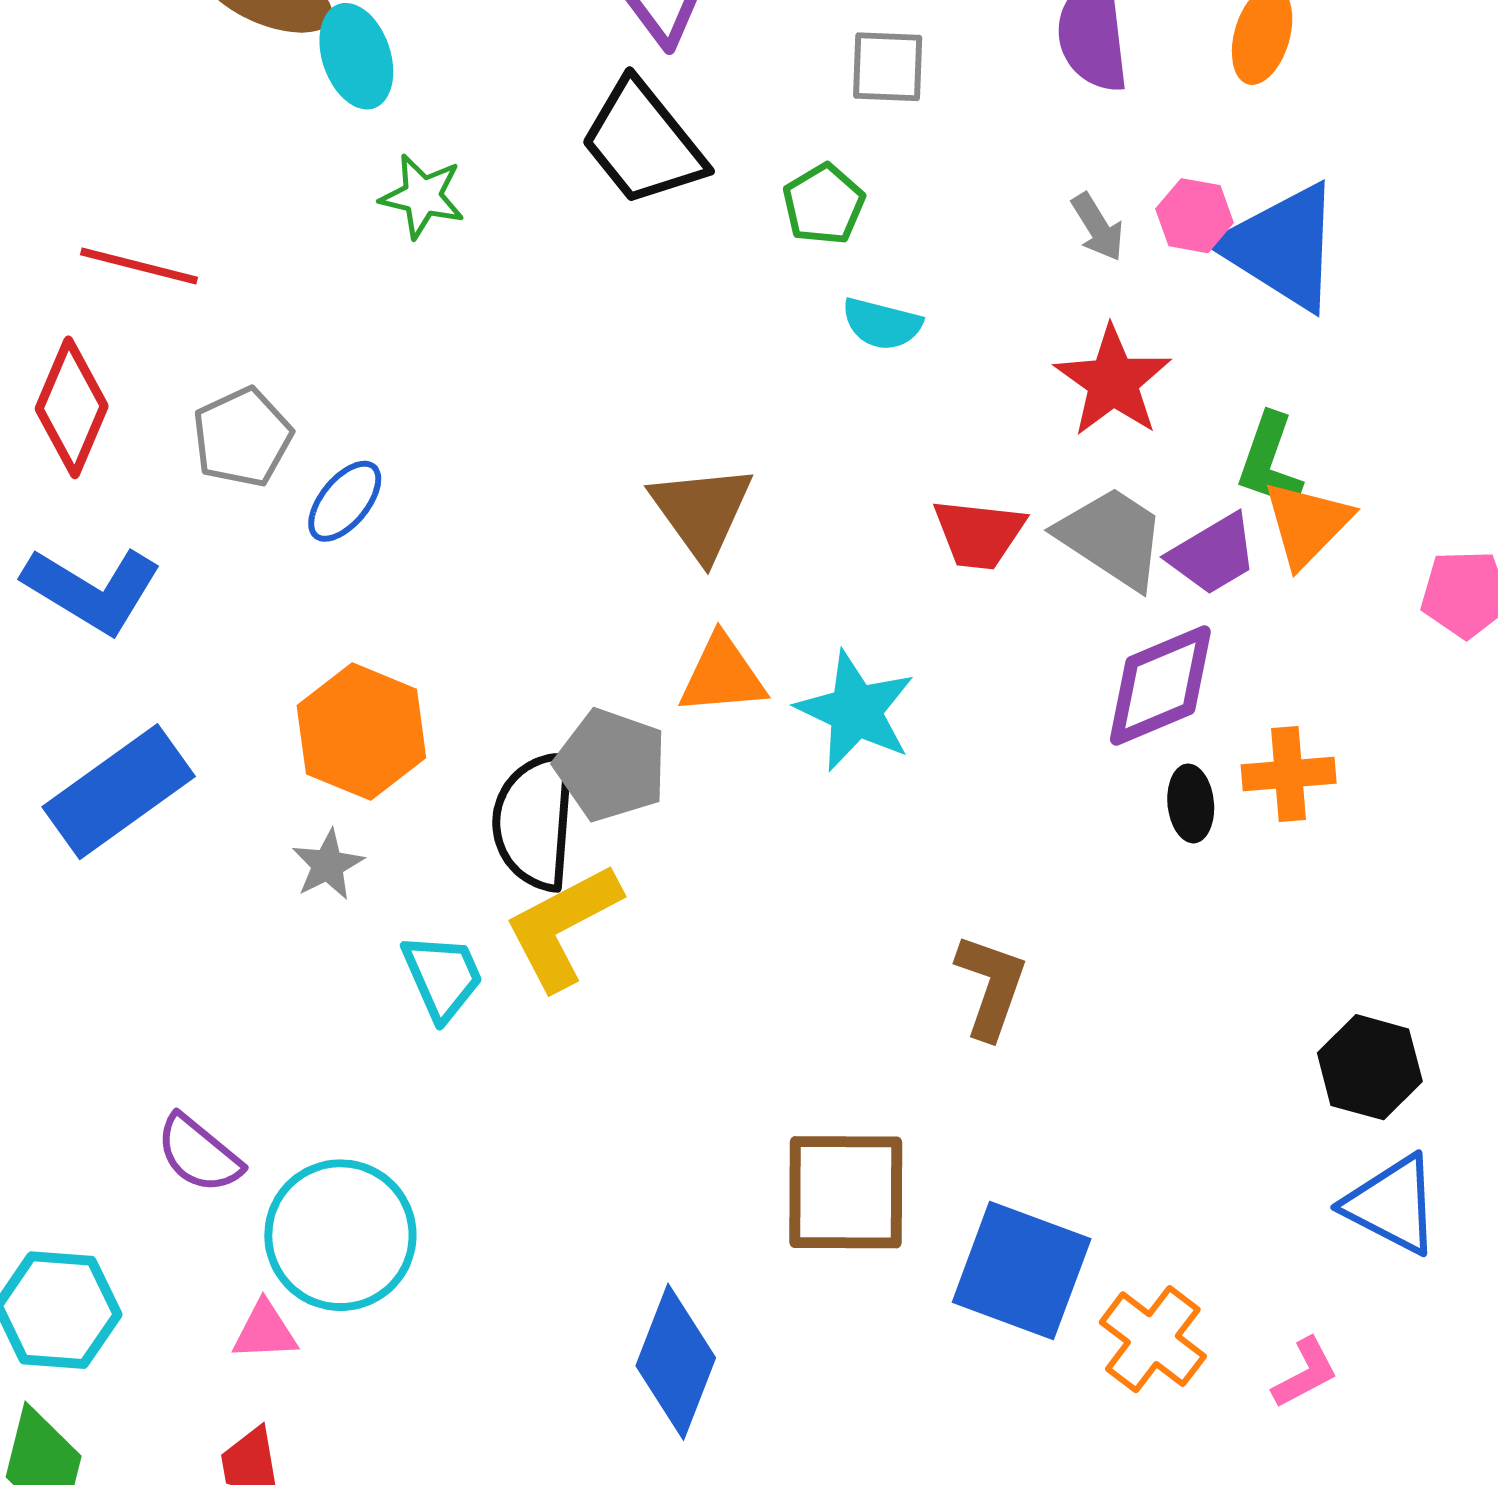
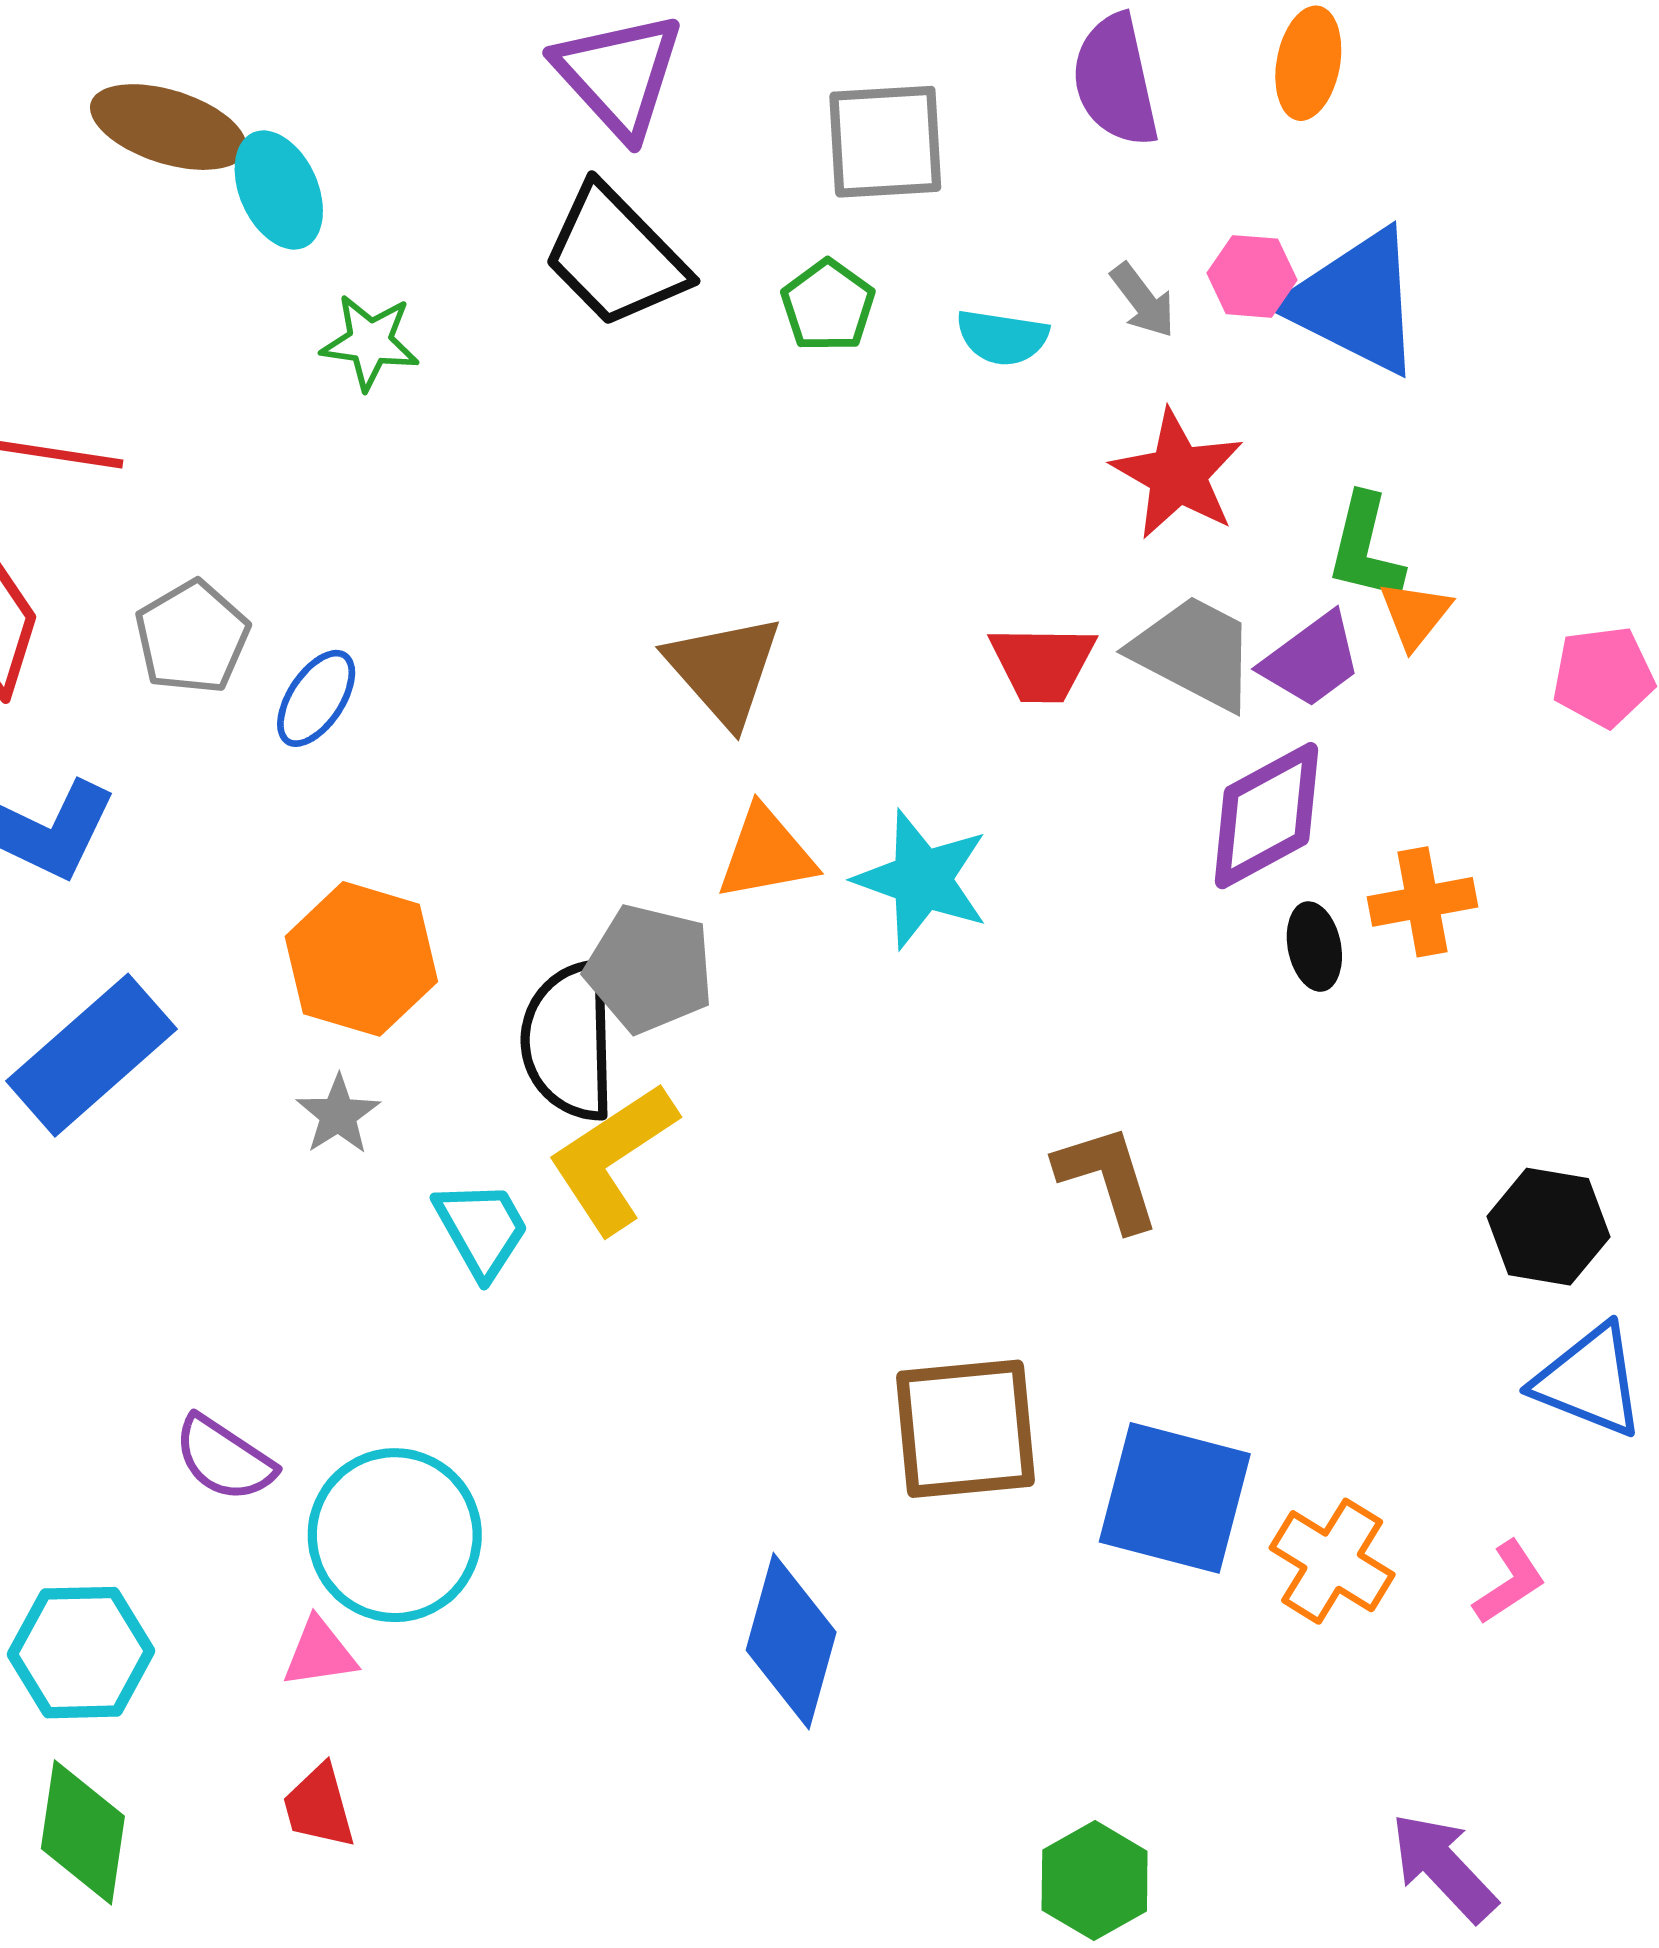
gray square: (888, 67) -> (885, 142), size x1.4
cyan semicircle: (882, 324) -> (1002, 337), moved
orange triangle: (1307, 524) -> (1415, 615), size x0.7
brown L-shape: (991, 986) -> (1107, 1178), turned -31

